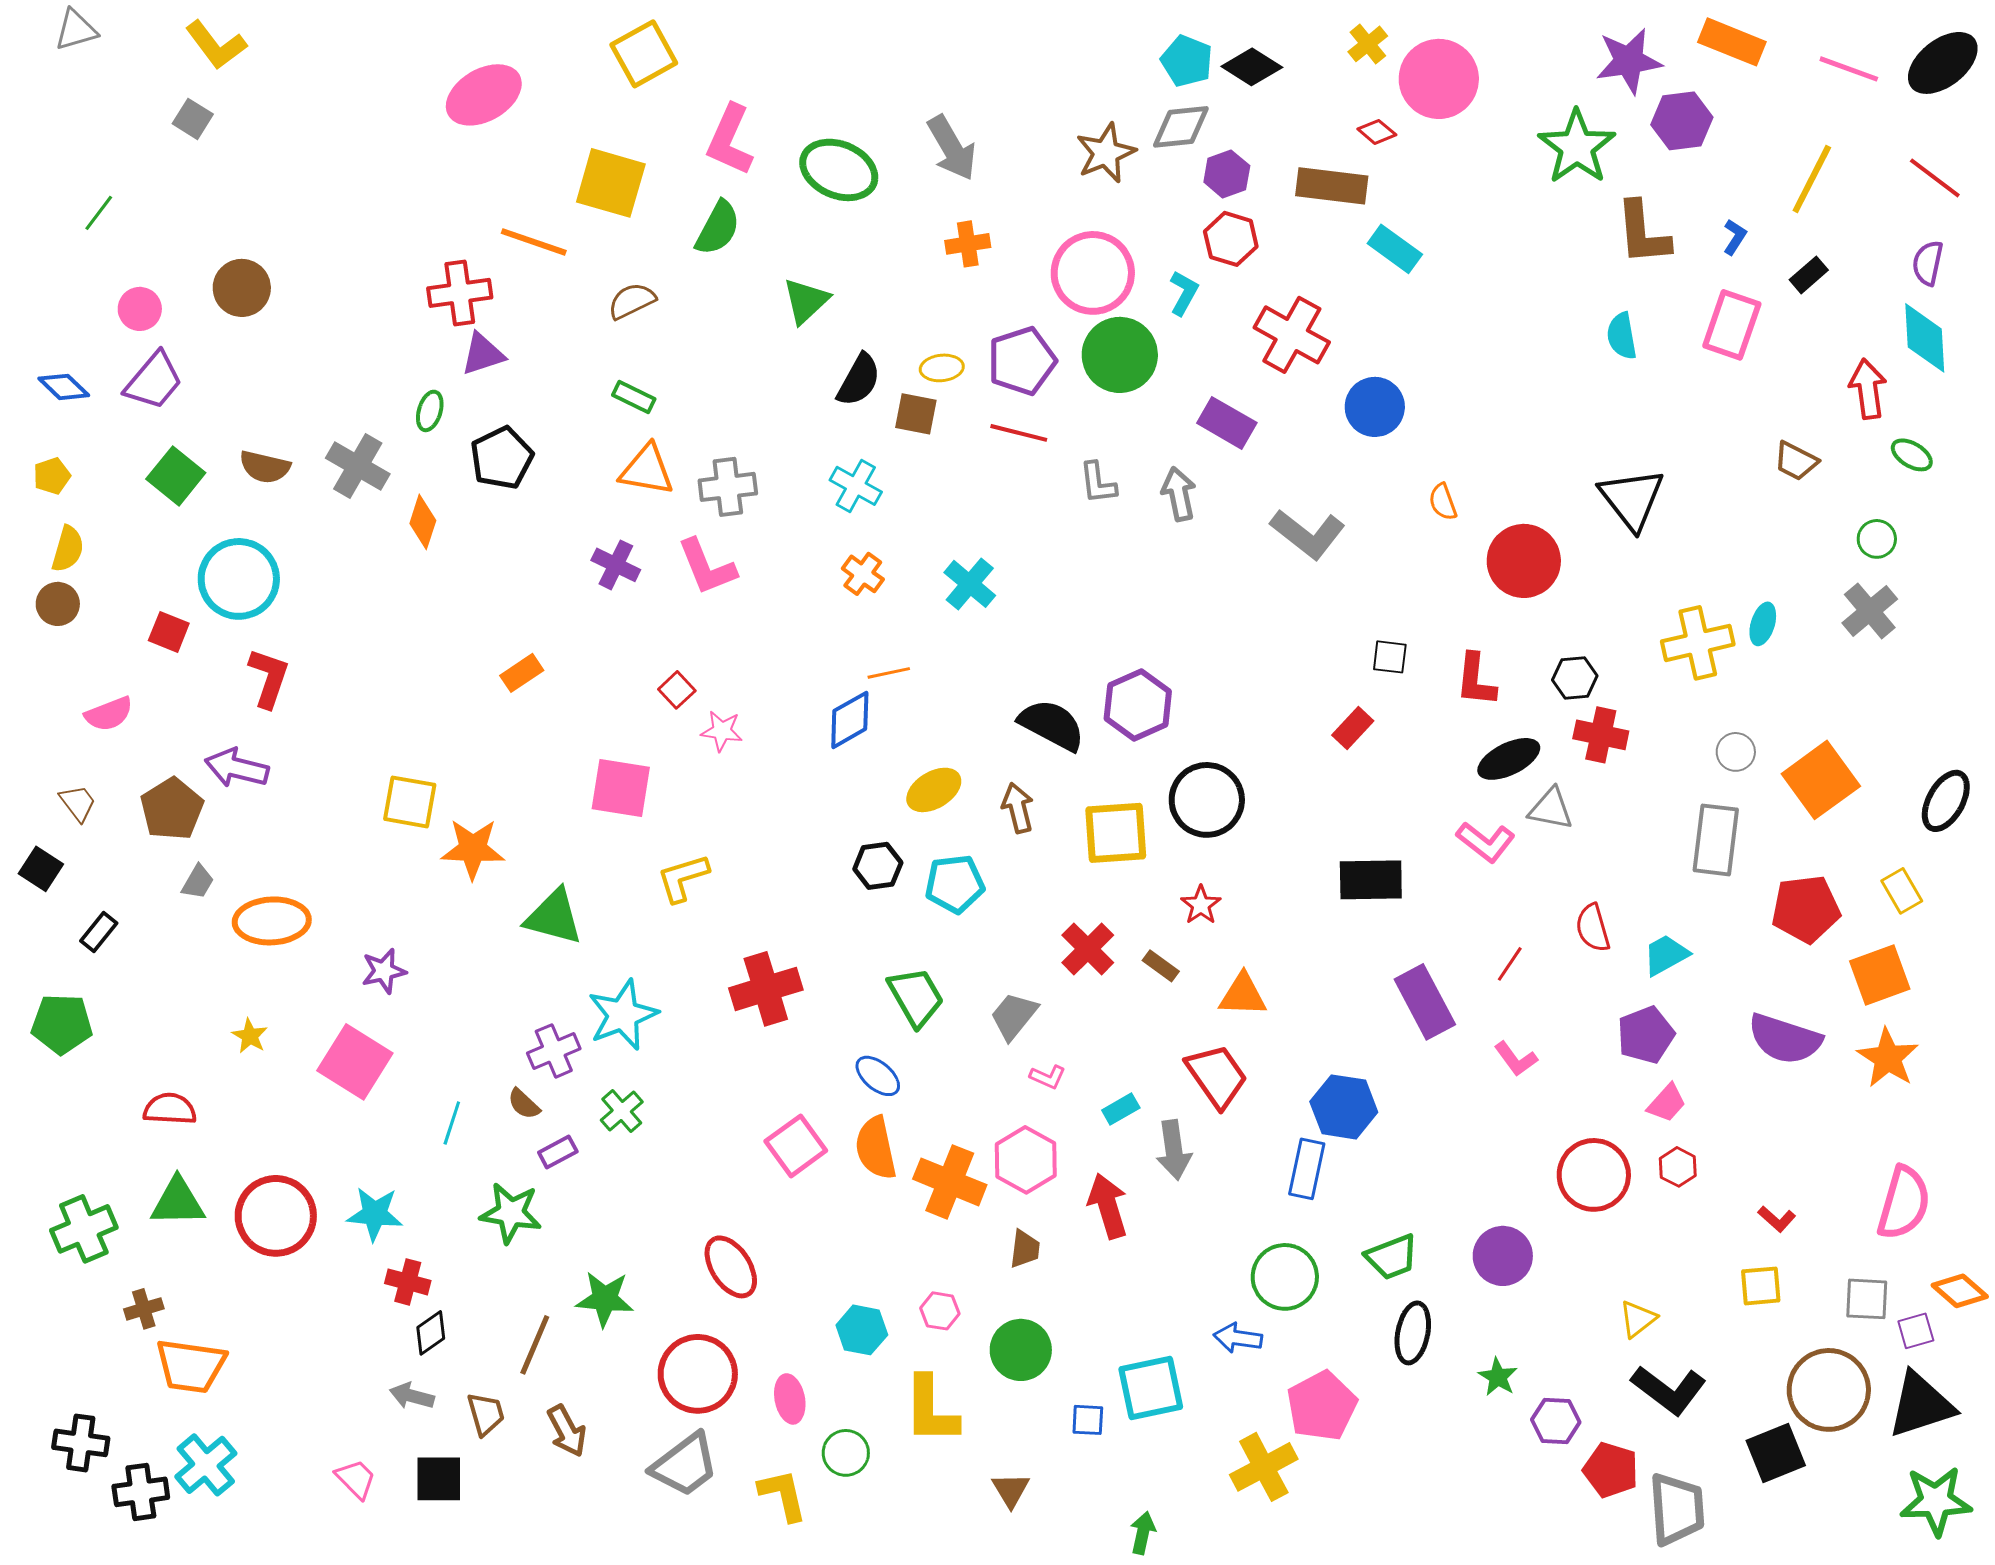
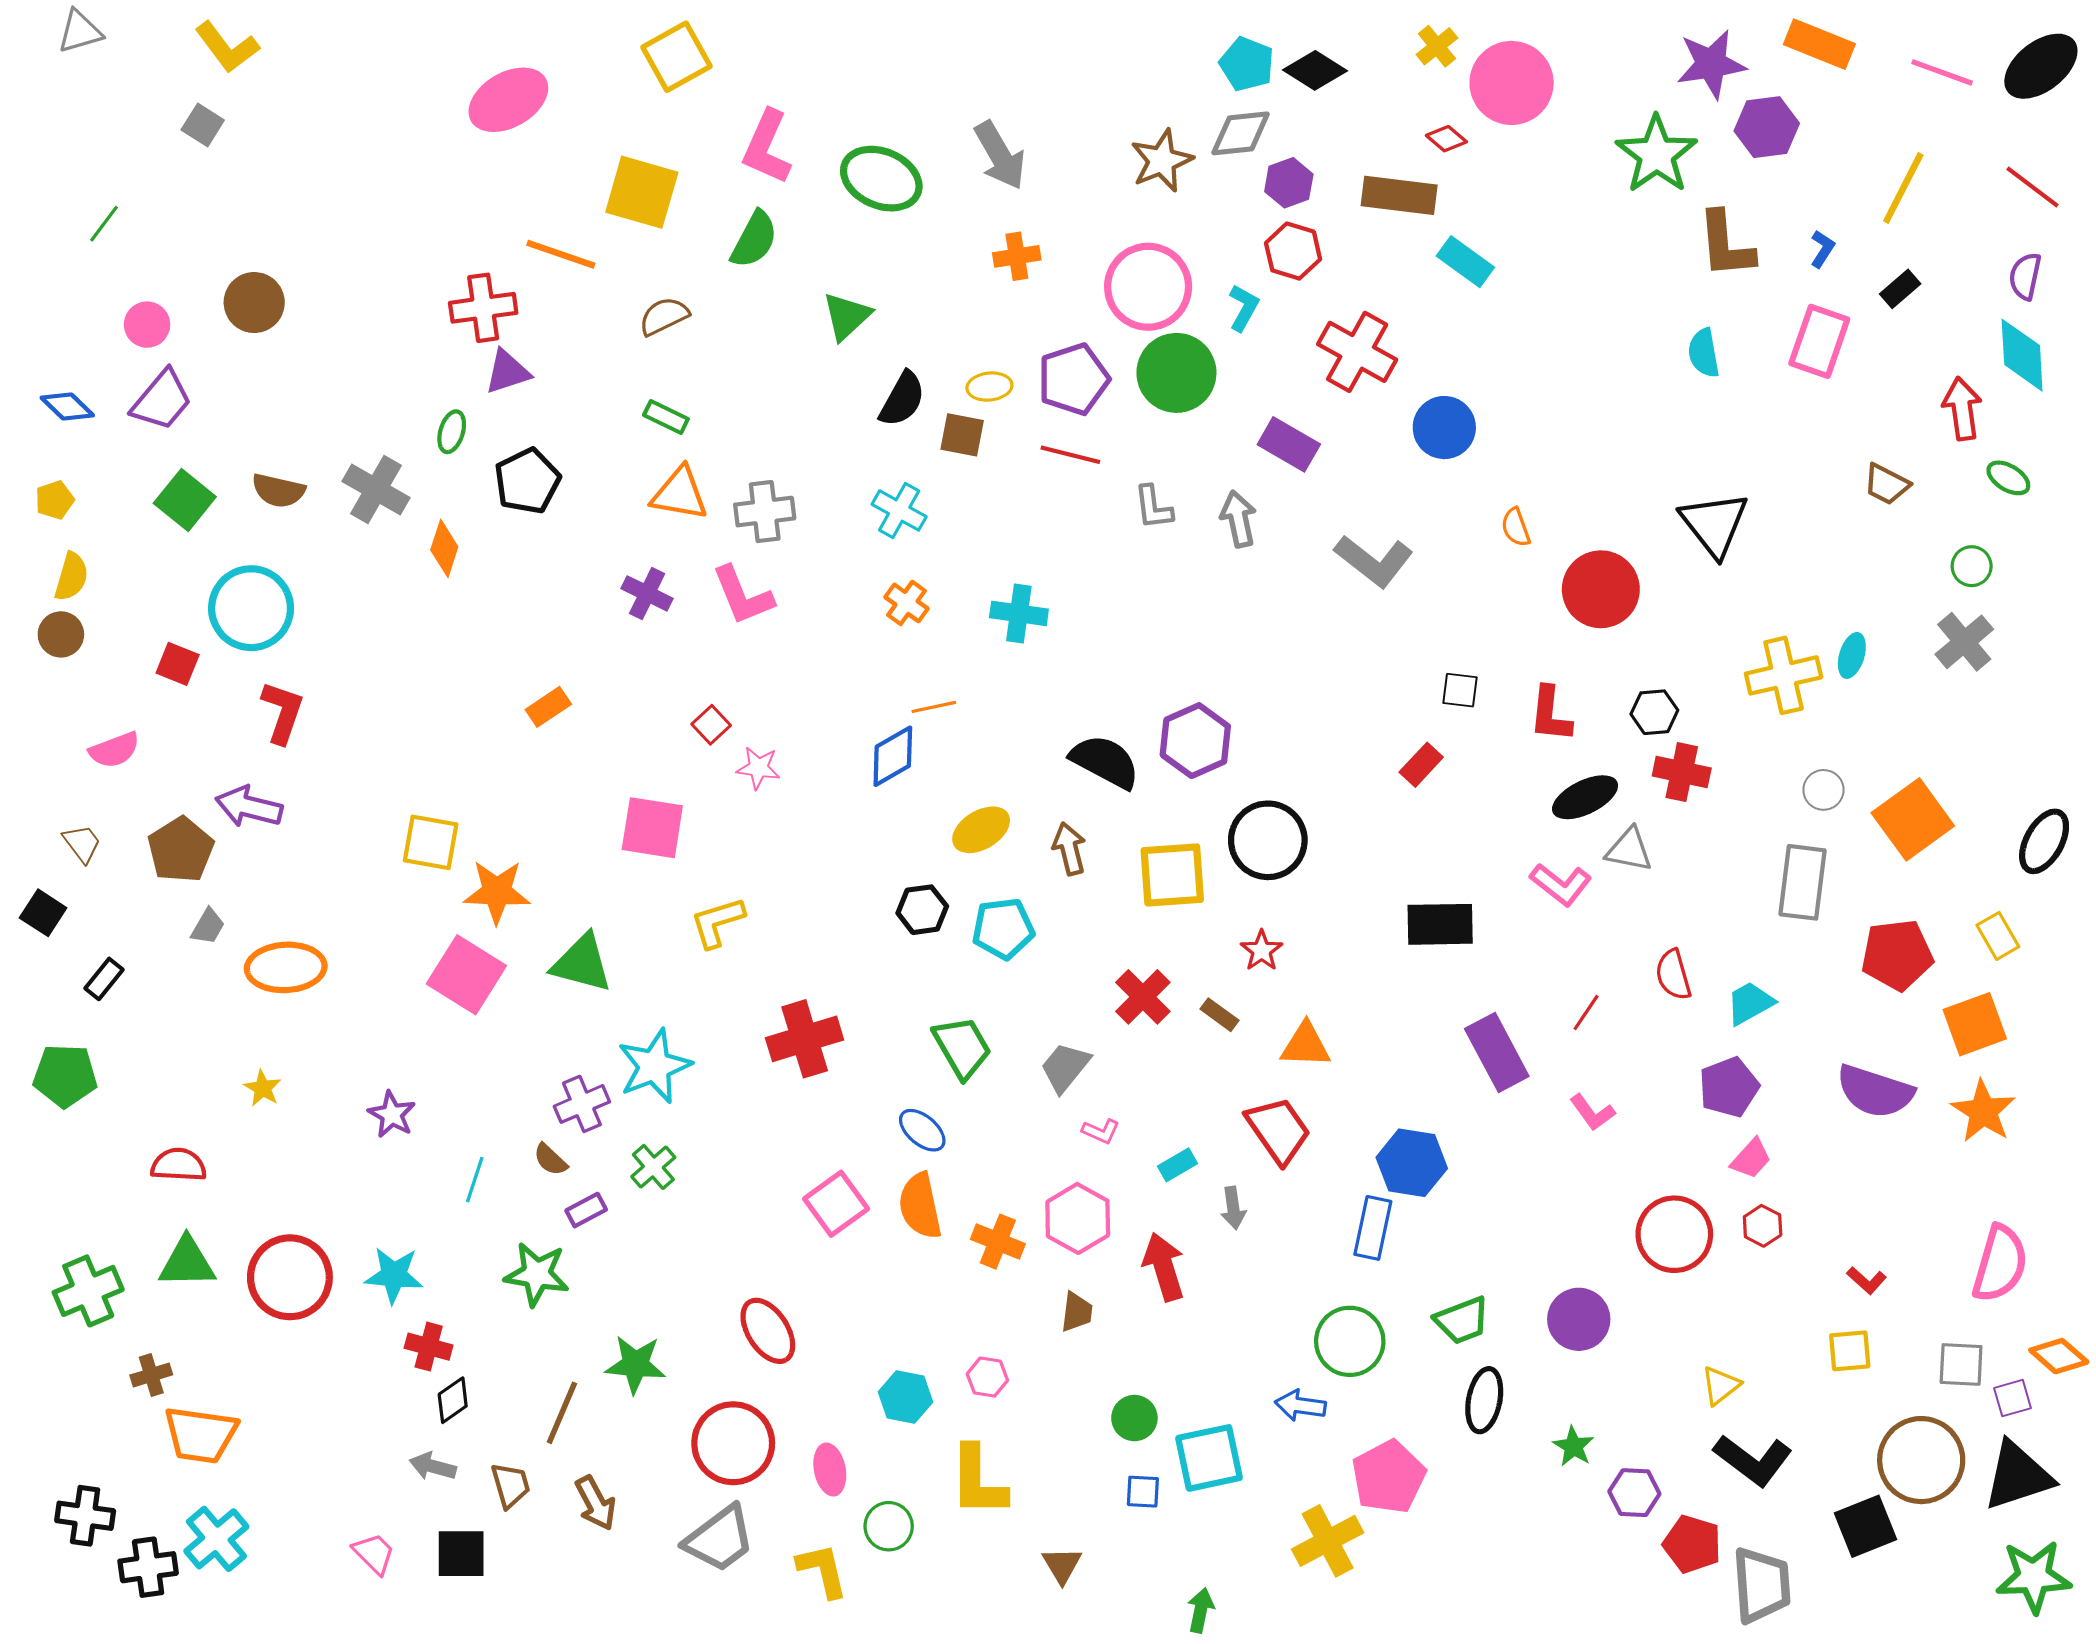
cyan cross: (970, 584) -> (1019, 613), turned -32
purple star: (384, 971) -> (392, 1114), moved, turned -30
pink square: (355, 1062) -> (466, 975), moved
gray arrow: (1174, 1150) -> (1233, 1208), size x0.7
orange cross: (950, 1182) -> (998, 1242), size x0.7
green circle: (1021, 1350) -> (1134, 1418), moved, size x0.7

